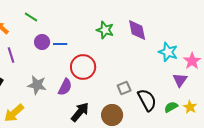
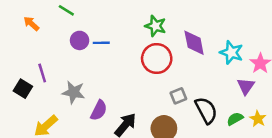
purple diamond: (137, 30) -> (194, 43), moved
purple line: (11, 55) -> (42, 73), moved
red circle: (83, 67) -> (157, 59), moved
purple semicircle: (65, 87) -> (99, 110), moved

